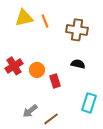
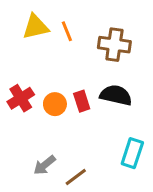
black semicircle: (78, 64) -> (116, 95), size x1.5
red rectangle: (55, 81) -> (82, 101), moved

